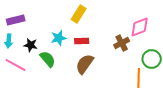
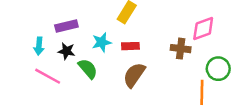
purple rectangle: (16, 20) -> (66, 26), moved
brown cross: (122, 43) -> (181, 49), turned 35

